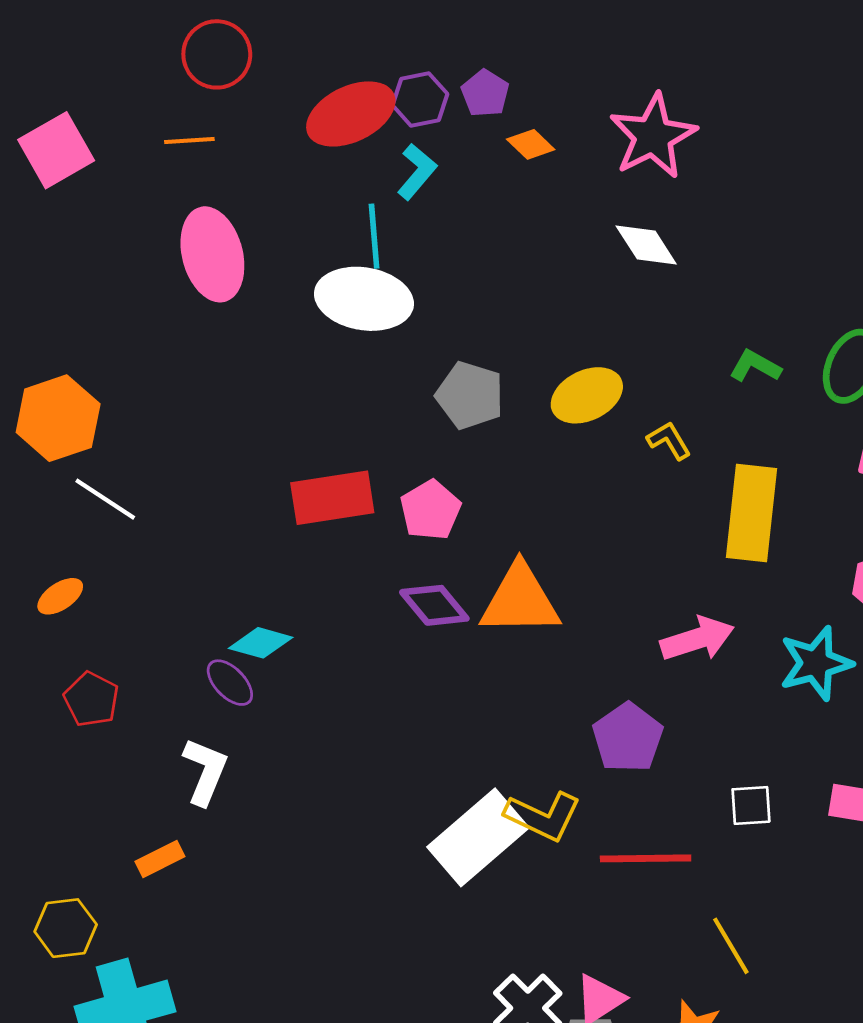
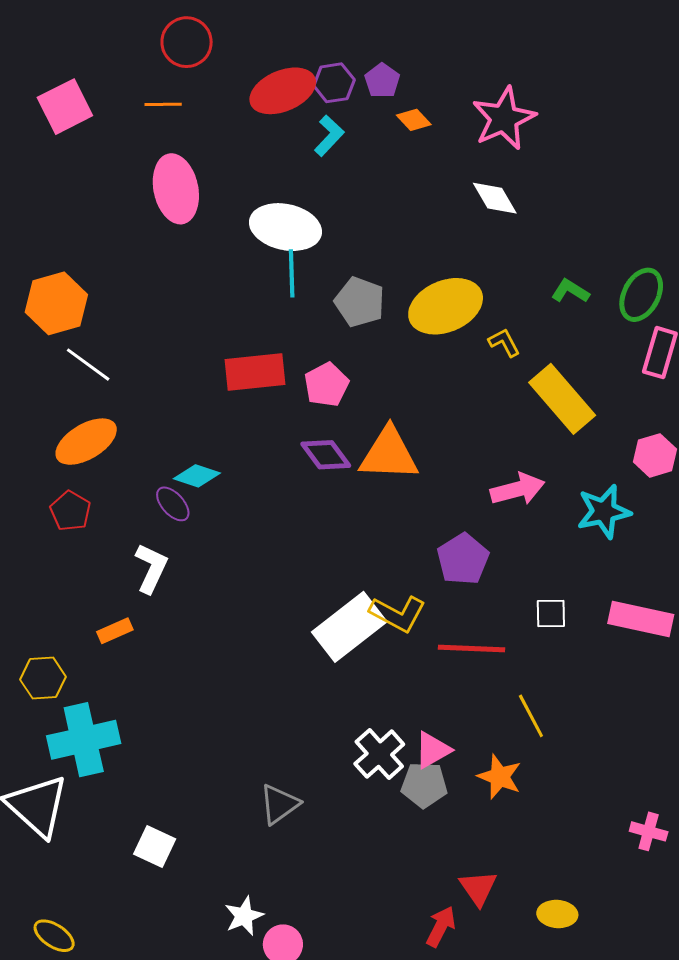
cyan line: (374, 236) -> (292, 273), moved
yellow ellipse: (587, 395) -> (446, 306), size x1.4
yellow rectangle: (751, 513) -> (562, 399), turned -50
orange ellipse: (60, 596) -> (86, 442), moved, size x1.8

